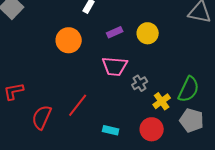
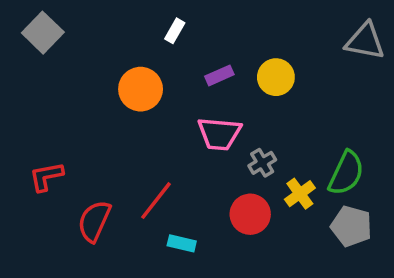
red circle: (152, 129) -> (250, 214), moved
cyan rectangle: (111, 130) -> (182, 243), moved

